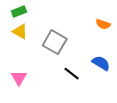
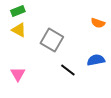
blue semicircle: (101, 63) -> (96, 60), turned -42

